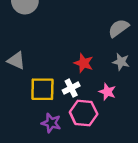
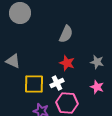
gray semicircle: (119, 28) -> (66, 34), moved, turned 150
pink star: (107, 92) -> (97, 87), moved

